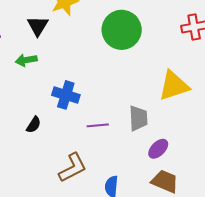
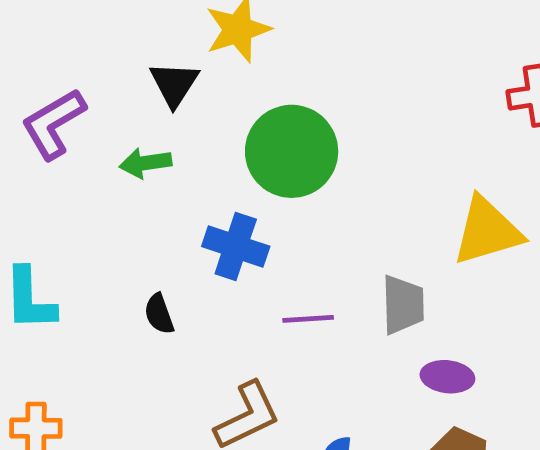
green circle: (122, 30) -> (292, 151), moved
black semicircle: (34, 125) -> (159, 314), turned 126
purple ellipse: (158, 149) -> (447, 377), turned 50

